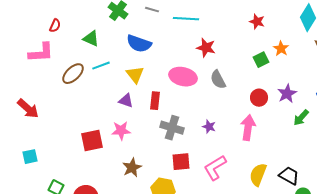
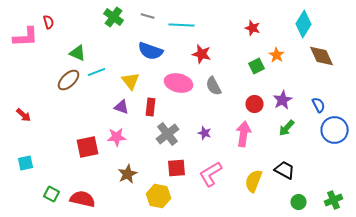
red semicircle: (55, 26) -> (49, 22), moved, turned -40
green triangle: (91, 39) -> (78, 53), moved
blue semicircle: (139, 44) -> (151, 51), moved
pink L-shape: (41, 53) -> (26, 37), moved
red arrow: (28, 109) -> (24, 115), size x0.7
green arrow: (301, 118) -> (287, 128), moved
gray cross: (172, 128) -> (168, 134), turned 35
black trapezoid: (289, 176) -> (285, 170), moved

